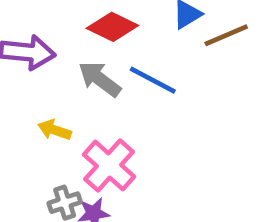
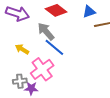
blue line: (153, 80) -> (54, 47), moved

